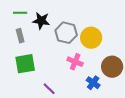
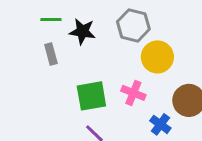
gray hexagon: (66, 33) -> (133, 25), moved
green square: (25, 64) -> (91, 96), moved

